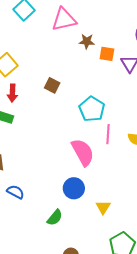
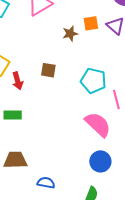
brown star: (87, 41) -> (70, 34), moved
red arrow: (12, 93) -> (18, 81), moved

